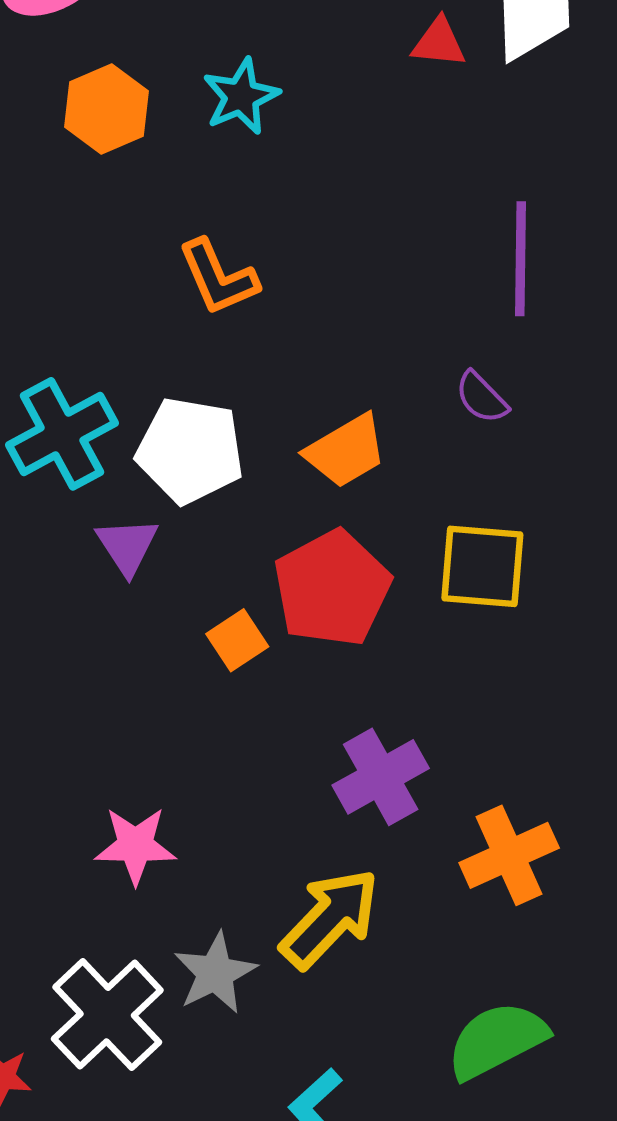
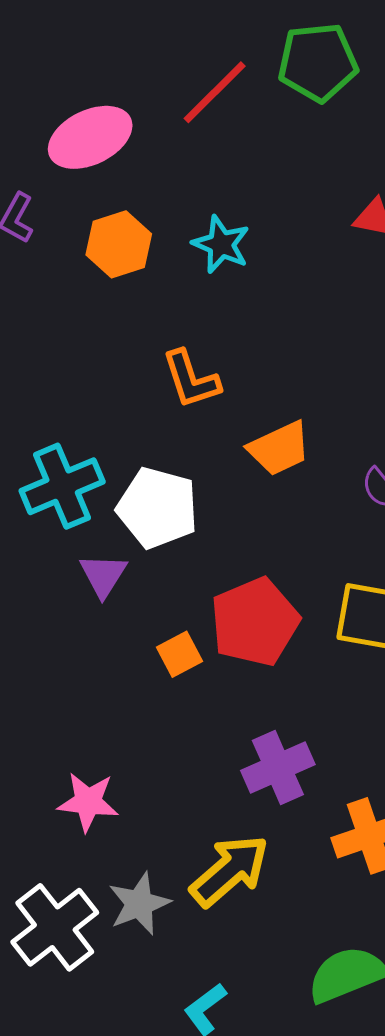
cyan star: (241, 96) -> (221, 244), turned -30
orange trapezoid: (346, 451) -> (279, 448), moved

